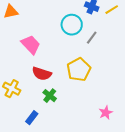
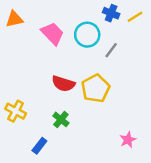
pink trapezoid: (31, 45) -> (53, 33), moved
red semicircle: (42, 74) -> (63, 84), moved

